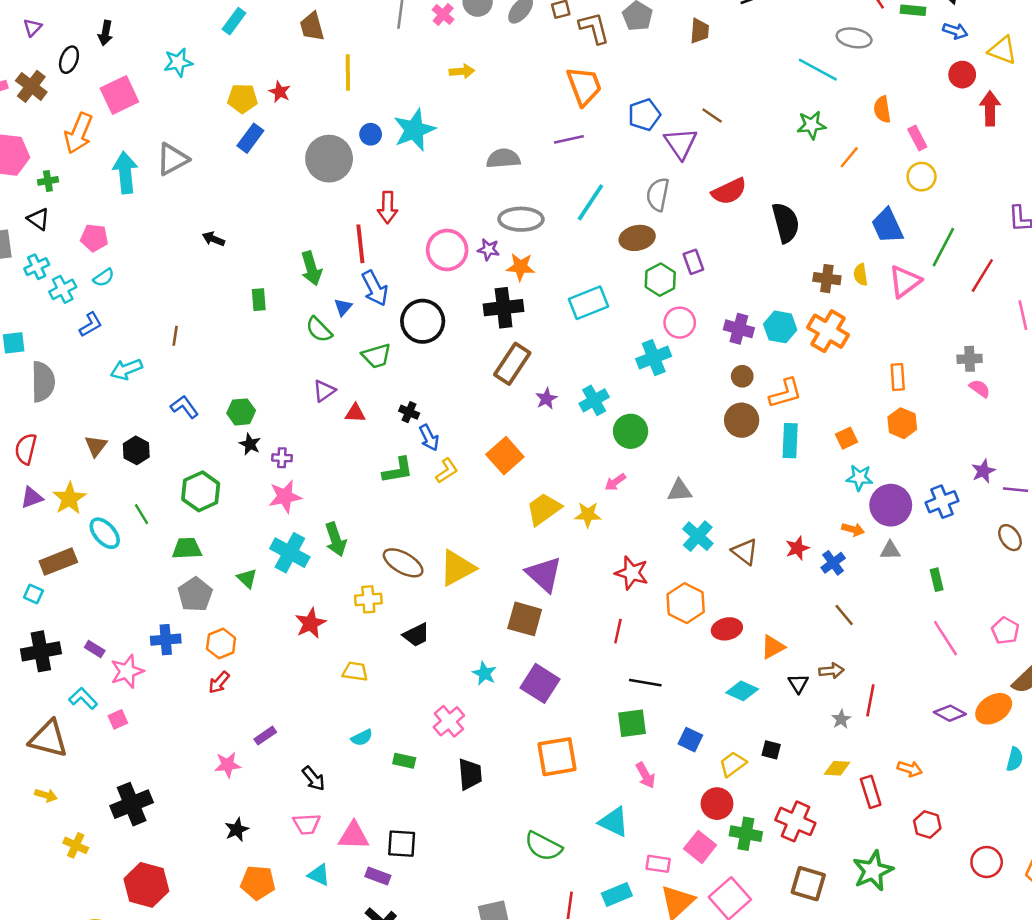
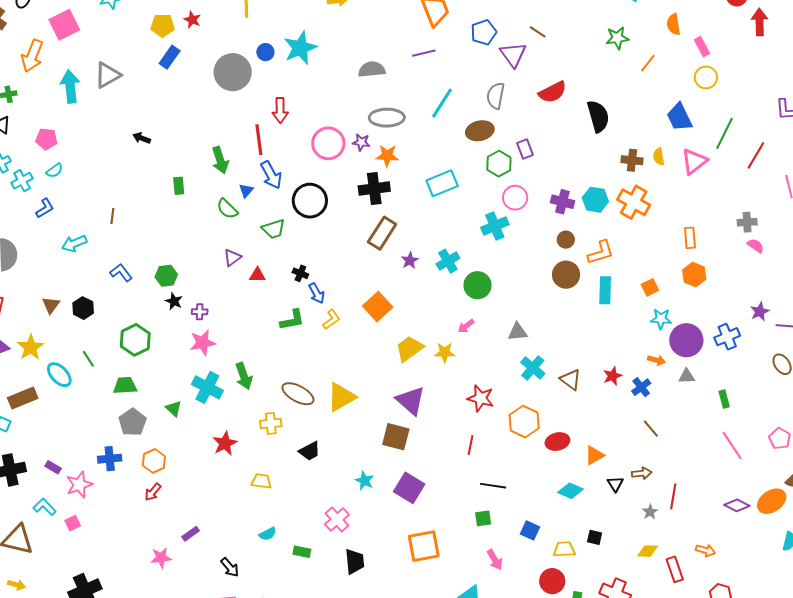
green square: (632, 723) -> (483, 518), size x0.7
yellow trapezoid: (733, 764) -> (564, 549), turned 35

